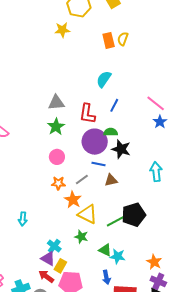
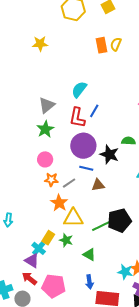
yellow star: (62, 30) -> (40, 44), moved
cyan semicircle: (104, 79) -> (79, 90), moved
gray triangle: (56, 103) -> (47, 105), turned -36
blue line: (114, 105) -> (94, 111), moved
green semicircle: (111, 132) -> (128, 141), moved
orange star: (58, 183) -> (51, 180), moved
yellow triangle: (88, 214) -> (73, 218), turned -30
cyan star: (118, 256) -> (125, 272), moved
yellow rectangle: (60, 266) -> (48, 238), moved

